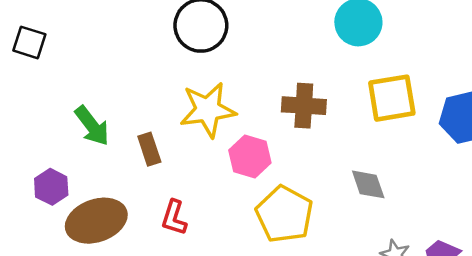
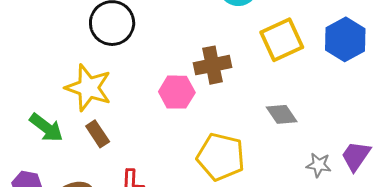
yellow star: (208, 110) -> (88, 88), moved, turned -30
pink hexagon: (250, 157) -> (177, 92), moved

